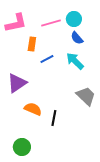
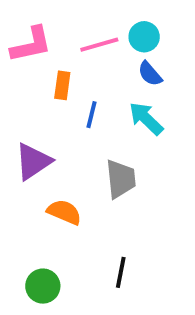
blue line: (47, 59) -> (92, 115), turned -48
gray trapezoid: (86, 96) -> (121, 179), moved, turned 40
black line: (54, 118) -> (121, 272), moved

